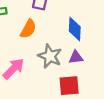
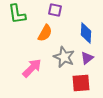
purple triangle: (76, 57) -> (87, 58), turned -32

